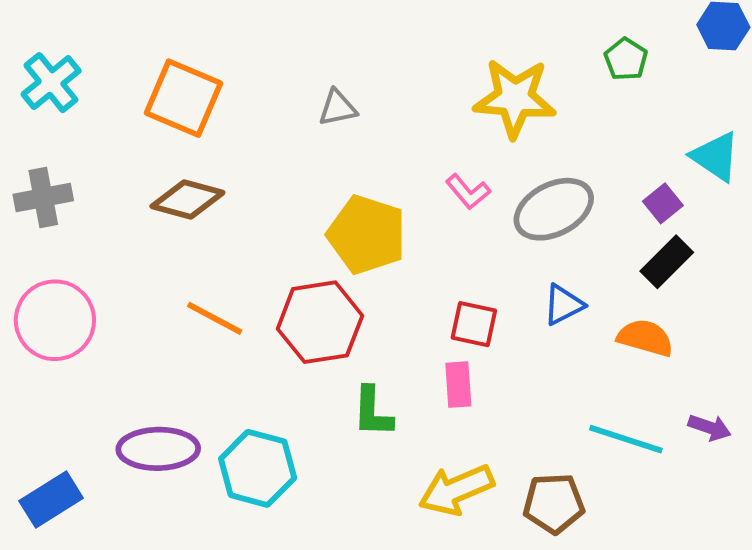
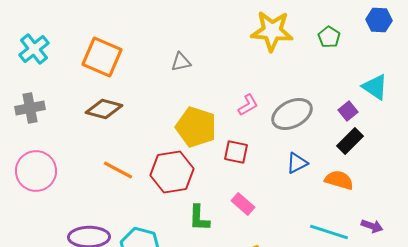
yellow star: (515, 98) -> (272, 31), moved
pink L-shape: (468, 192) -> (248, 105), turned -80
red square: (474, 324) -> (236, 152), moved
pink rectangle: (458, 385) -> (243, 204), turned -45

